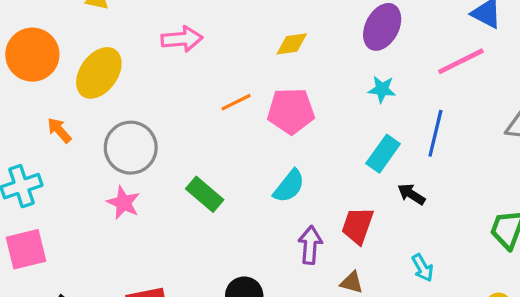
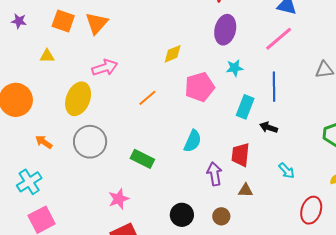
yellow ellipse: (99, 73) -> (78, 99), moved
pink pentagon: (291, 111) -> (200, 87), moved
pink star: (123, 203) -> (119, 199), moved, turned -30

